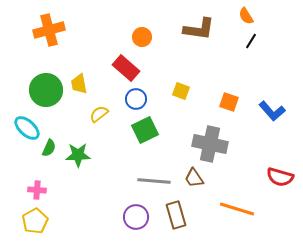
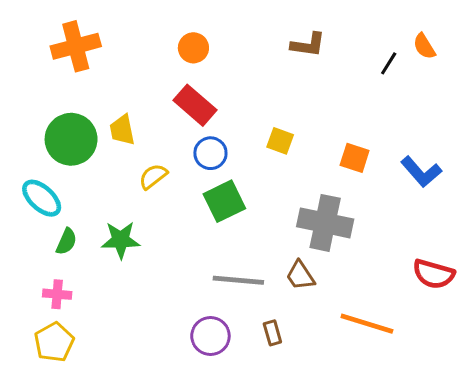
orange semicircle: (246, 16) -> (424, 46), moved
brown L-shape: (199, 29) -> (308, 45), size x0.7
orange circle: (142, 37) -> (193, 48), moved
green semicircle: (49, 148) -> (66, 241), moved
brown rectangle: (176, 215) -> (272, 333), size x0.6

